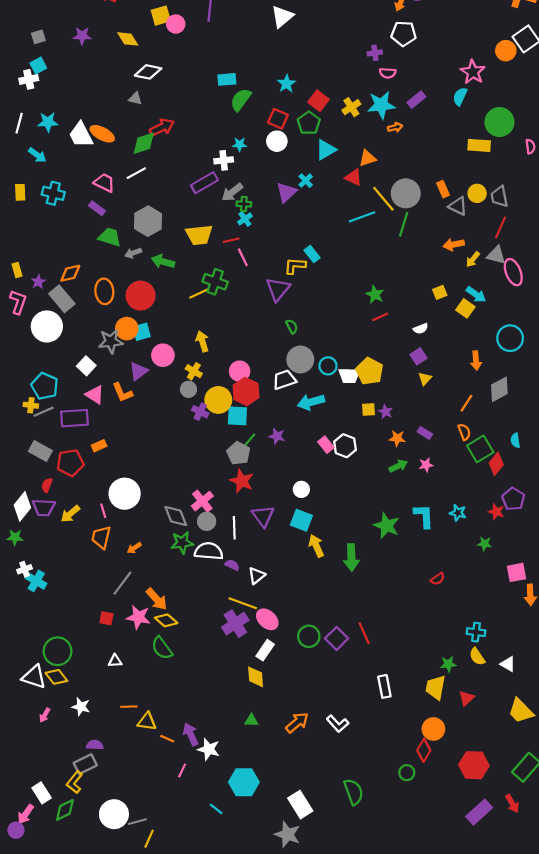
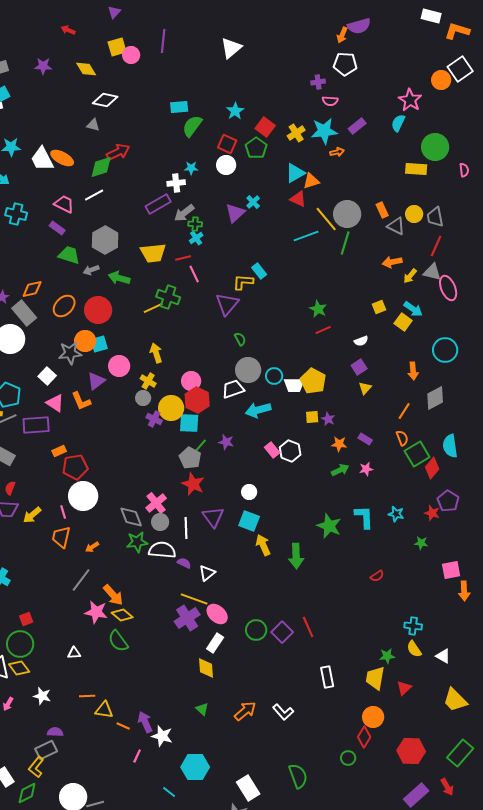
cyan triangle: (326, 150) -> (295, 173), moved
orange ellipse: (104, 291) -> (64, 306), turned 50
cyan semicircle: (515, 440) -> (450, 446), size x1.6
red pentagon: (70, 463) -> (75, 467), moved
red square: (106, 618) -> (26, 619), moved, turned -32
green triangle: (251, 720) -> (202, 709), turned 40

